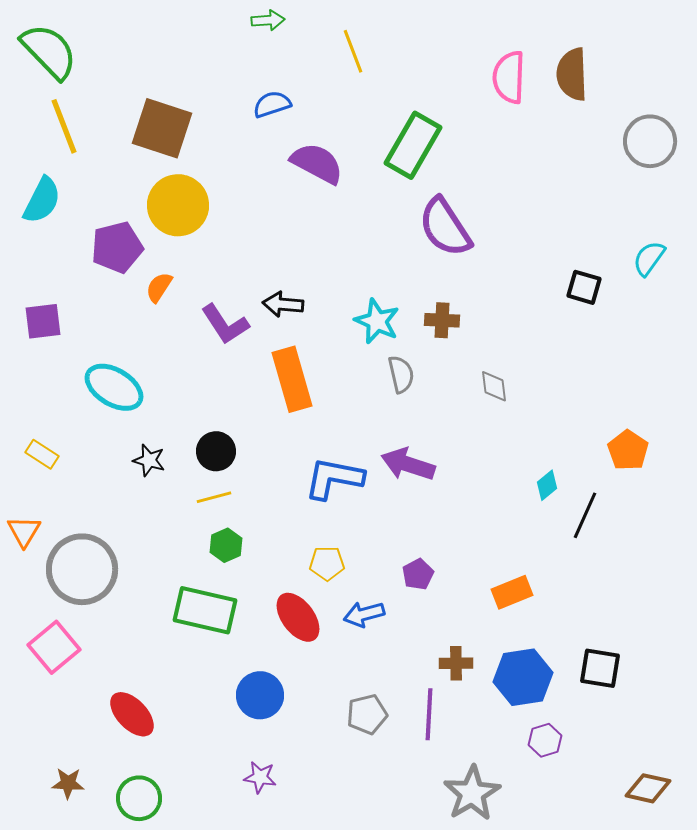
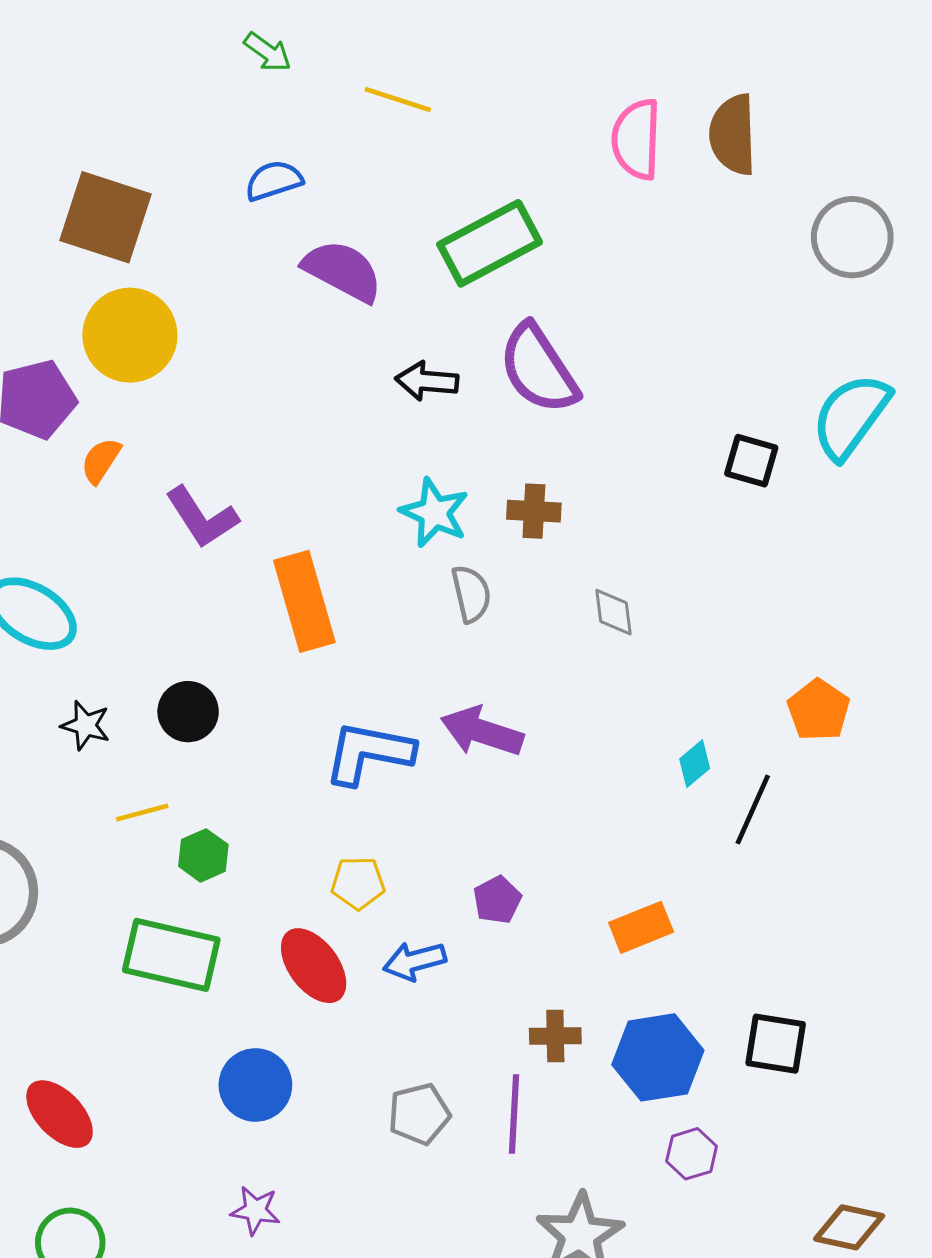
green arrow: (268, 20) -> (268, 52), turned 40
yellow line: (353, 51) -> (398, 99), turned -51
green rectangle: (413, 145) -> (490, 243), turned 32
cyan semicircle: (649, 258) -> (851, 416), size x1.6
black arrow: (283, 304) -> (427, 381), moved
yellow line: (214, 497) -> (142, 813), moved

